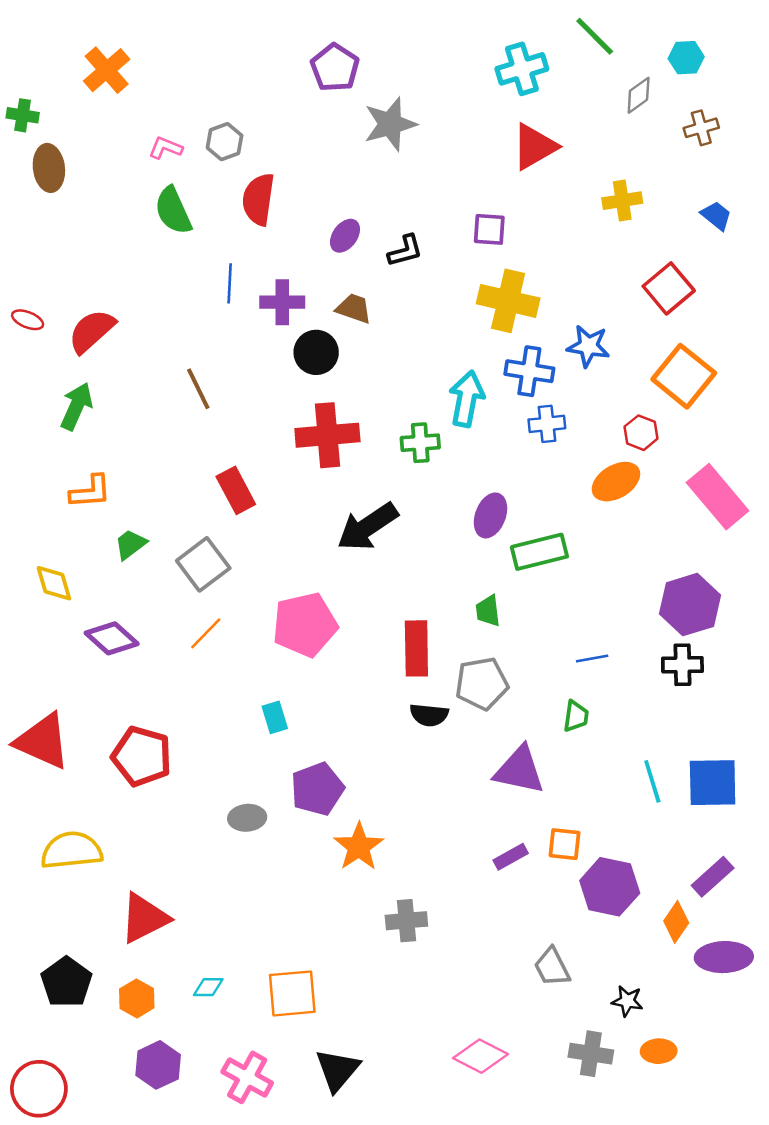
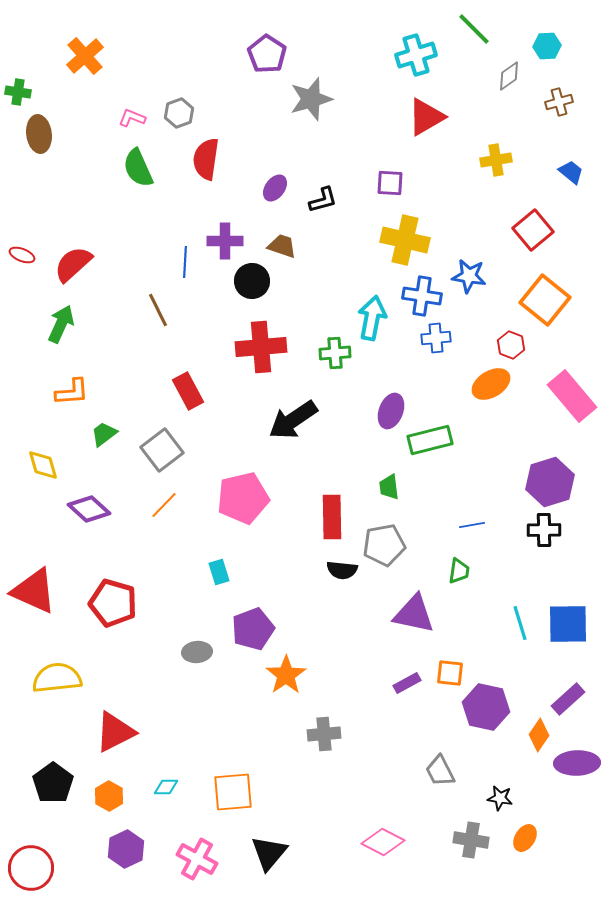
blue line: (230, 283) -> (185, 262), moved
orange ellipse: (659, 1051) -> (525, 838), turned -56

